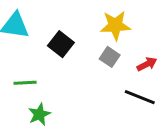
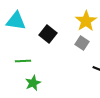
yellow star: (115, 25) -> (86, 21), turned -30

